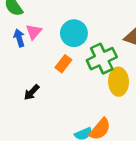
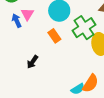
orange rectangle: (63, 64) -> (54, 36), turned -64

